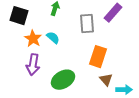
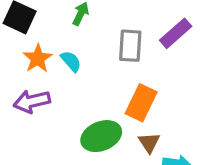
purple arrow: (33, 65) -> (32, 101), turned 60
green ellipse: (63, 80) -> (101, 136), moved

